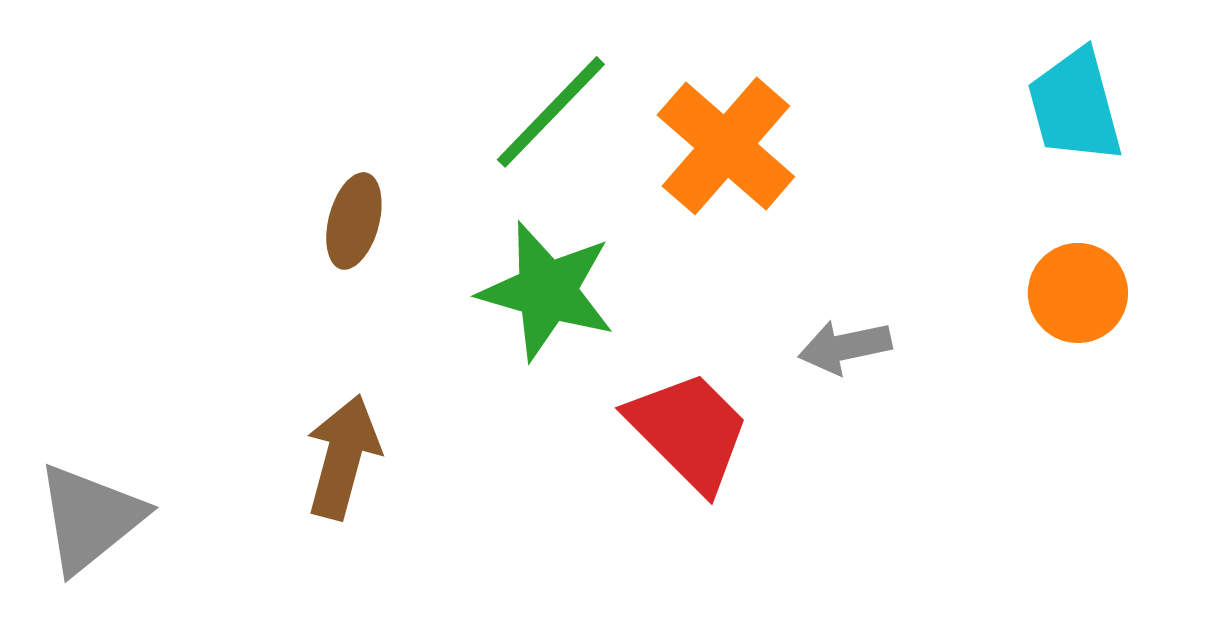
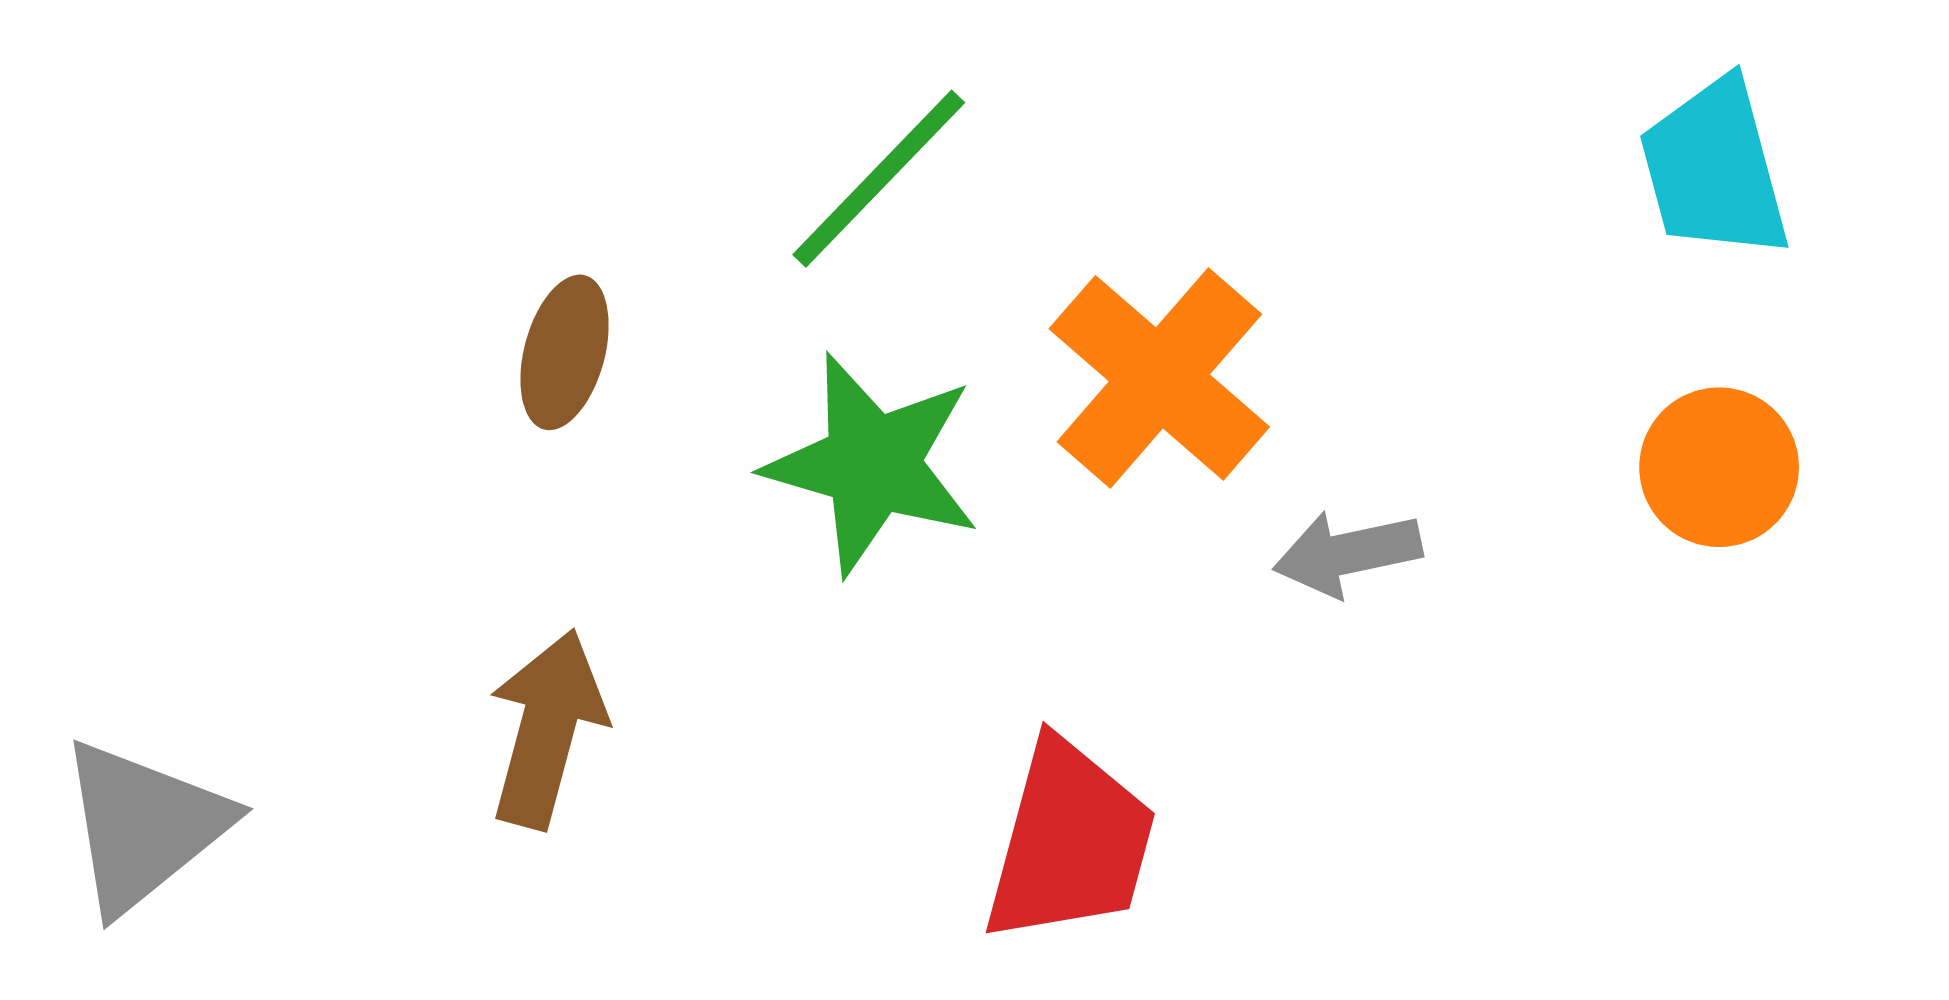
orange cross: (726, 146) -> (1159, 378), moved
red trapezoid: (689, 431) -> (1070, 842), moved, turned 60

